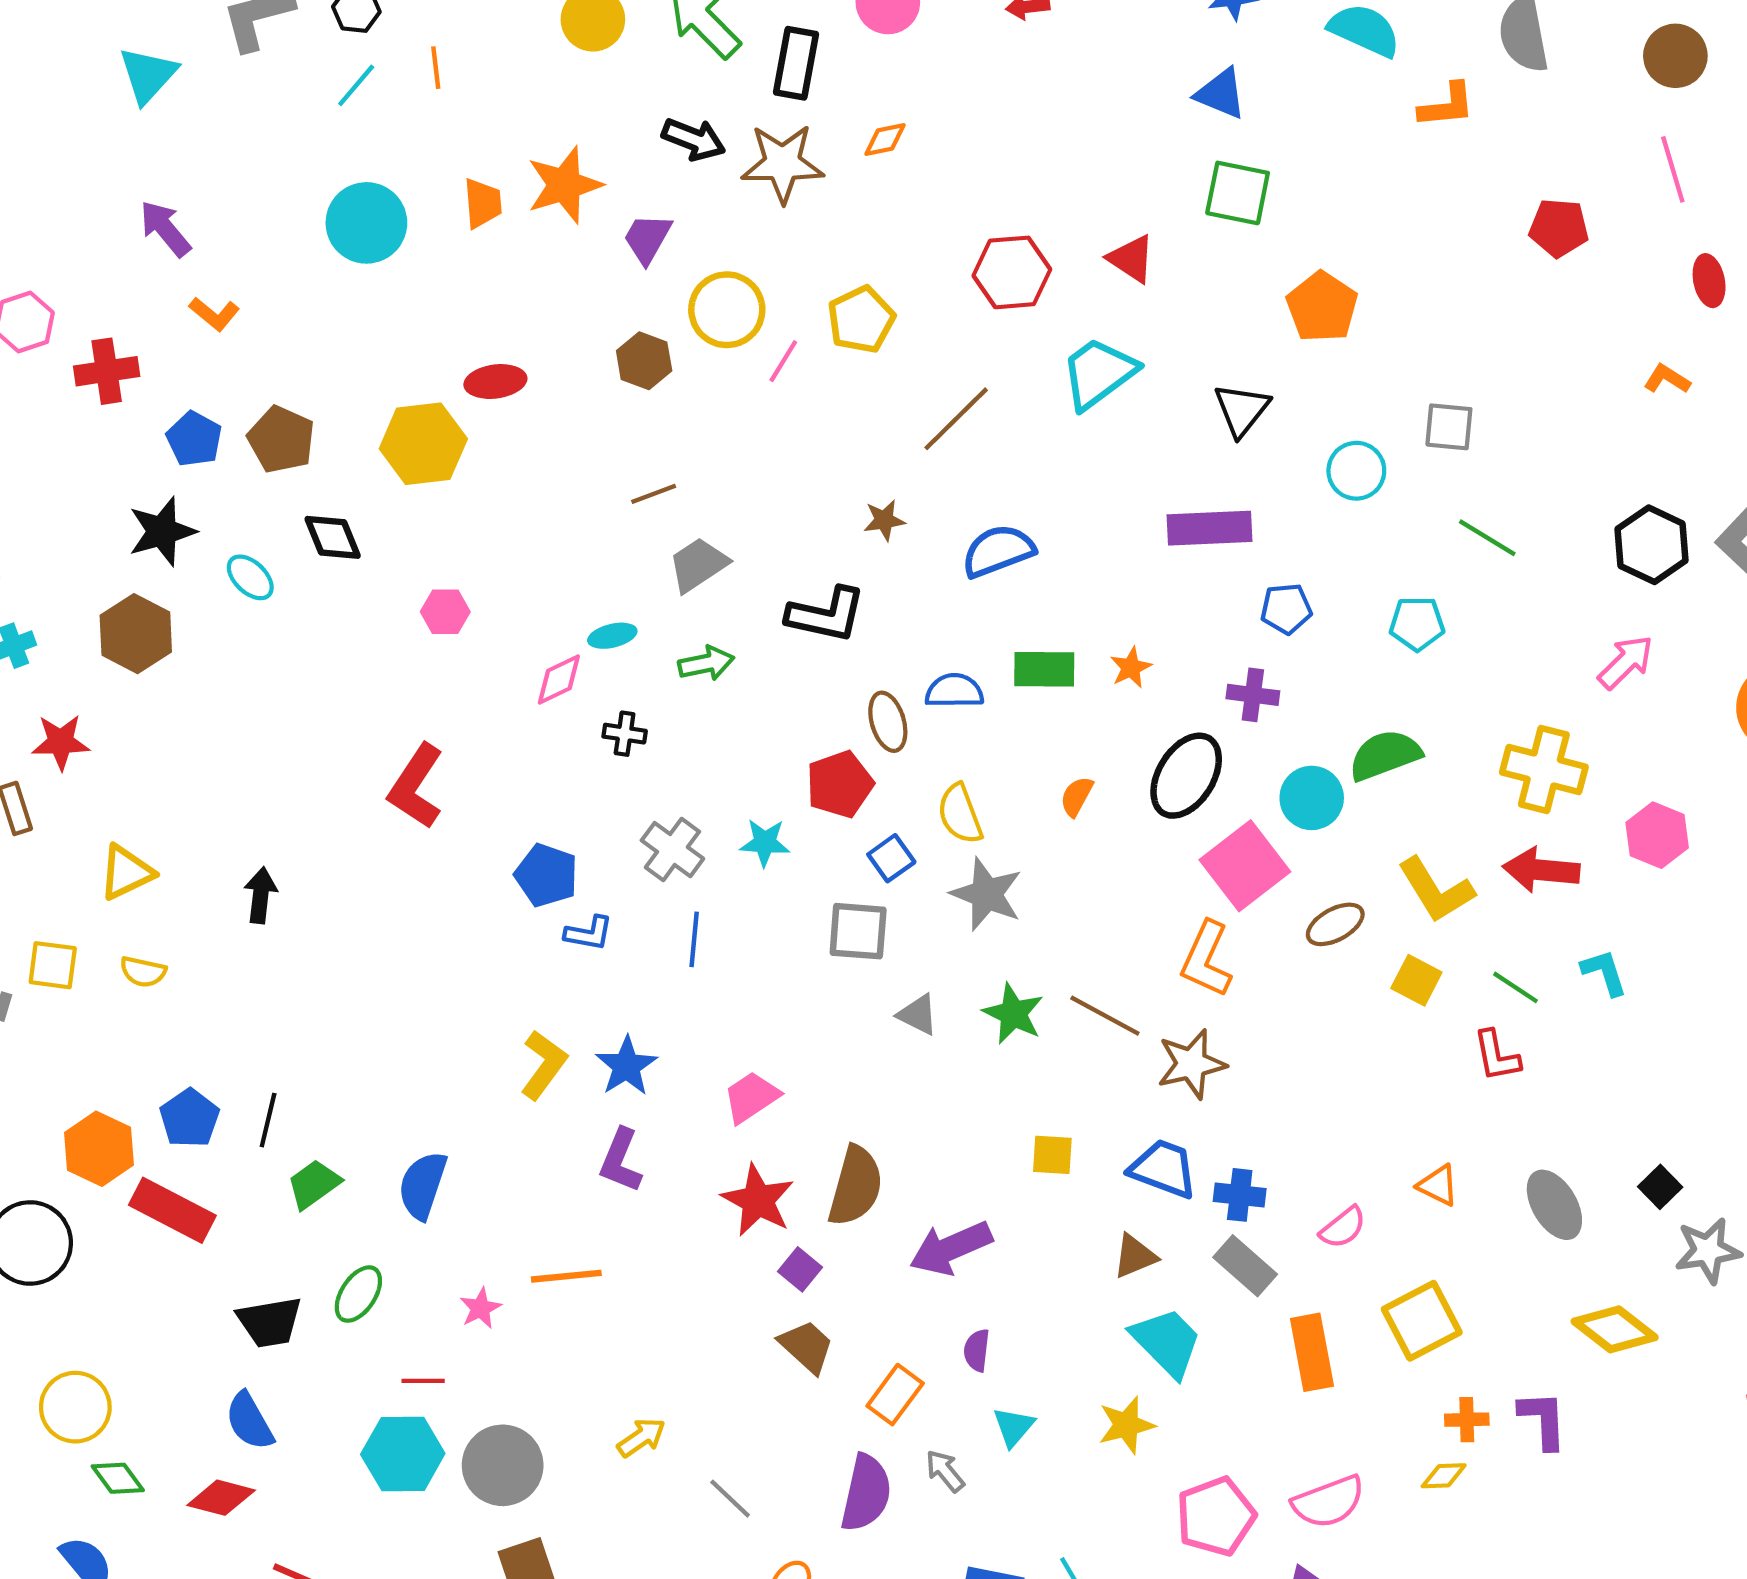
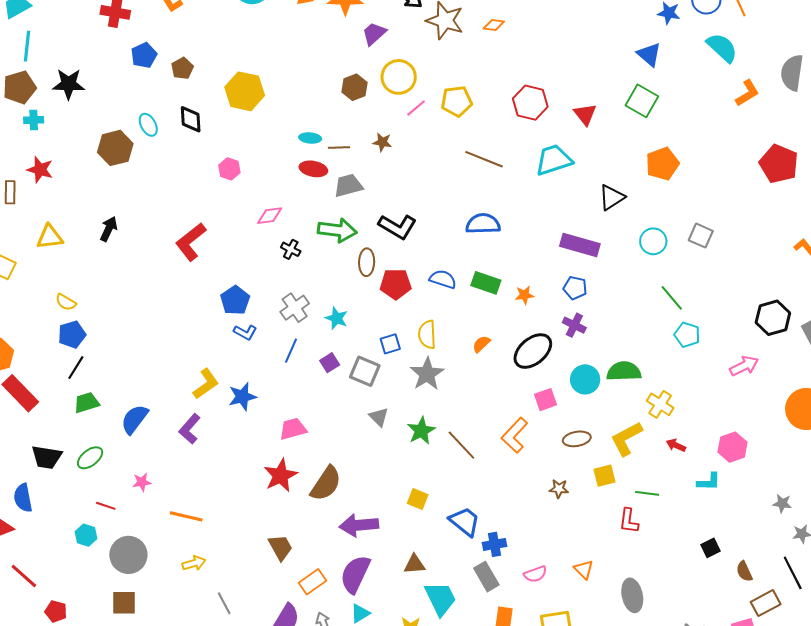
orange L-shape: (1447, 105) -> (747, 93), turned -44
red pentagon: (1559, 228) -> (779, 164), size x1.4
red ellipse: (495, 382) -> (313, 169), moved
brown line: (956, 419) -> (484, 159), turned 48
brown pentagon: (281, 439) -> (182, 68), size x0.7
brown star: (884, 520) -> (382, 142), moved
black star: (162, 531) -> (69, 84), moved
green line: (1487, 538) -> (672, 298), moved
blue pentagon: (1286, 609) -> (575, 288), moved
cyan pentagon: (1417, 624) -> (687, 335), moved
brown hexagon: (136, 634) -> (115, 148), moved
cyan ellipse: (612, 636) -> (310, 138), moved
green arrow: (706, 663) -> (337, 230), size x1.5
brown ellipse: (888, 722) -> (367, 262), moved
yellow cross: (1544, 770) -> (660, 404), moved, size x0.7
red pentagon: (840, 784) -> (396, 284), moved
pink square: (1245, 866) -> (546, 400), size x0.6
red arrow: (1541, 870) -> (676, 445), size x0.6
yellow L-shape: (1436, 890) -> (626, 439), turned 75
black arrow: (261, 895) -> (109, 229), moved
yellow semicircle: (143, 972) -> (66, 302), moved
cyan L-shape: (1604, 972) -> (709, 482), moved, turned 90
yellow square: (1416, 980) -> (604, 476), turned 30
green line: (1515, 987) -> (647, 493), turned -45
brown star: (1191, 1064) -> (559, 489), moved, size x0.6
blue pentagon: (190, 1118) -> (72, 335), moved
purple L-shape: (621, 1161) -> (190, 429), moved
black square: (1660, 1187) -> (711, 548), moved
blue cross: (1240, 1195) -> (494, 544), turned -35
brown triangle: (1135, 1256) -> (414, 564), moved
purple square: (800, 1269) -> (330, 363), moved
orange line: (566, 1276) -> (186, 516), moved
purple semicircle: (977, 1350) -> (355, 574), size x2.0
cyan hexagon: (403, 1454) -> (86, 535), size x0.6

